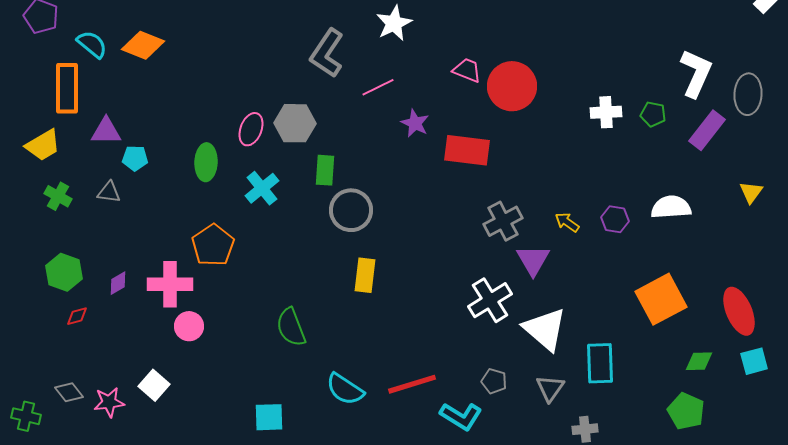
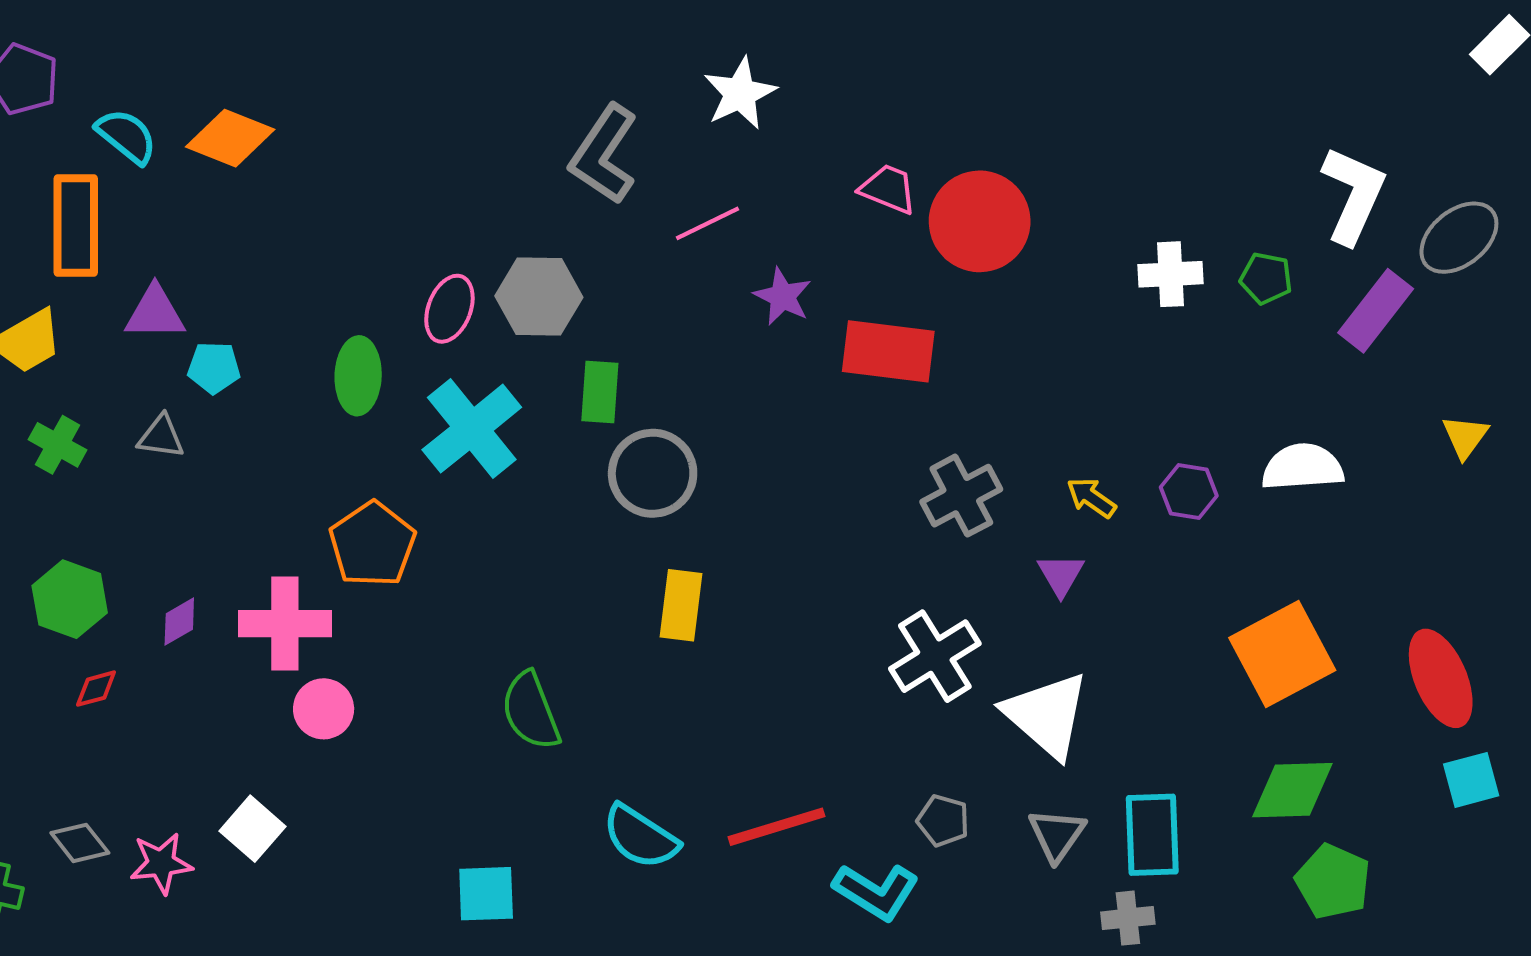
gray ellipse: (748, 94) -> (1459, 238), turned 48
cyan cross: (262, 188) -> (472, 429), size x1.4
purple triangle: (533, 260) -> (1061, 575), moved, size x0.7
green diamond: (699, 361) -> (1292, 790), moved, size x1.5
cyan rectangle: (600, 363) -> (1152, 835), moved

